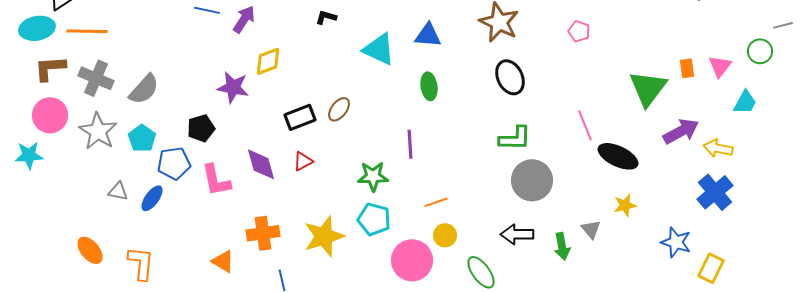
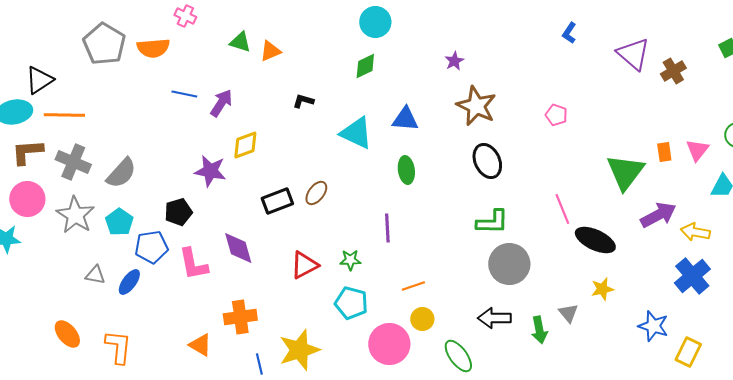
red triangle: (303, 161) -> (304, 265), moved, size x1.4
green star: (373, 176) -> (350, 260), size x0.7
yellow star: (324, 236) -> (299, 350), moved

